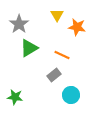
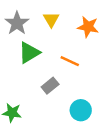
yellow triangle: (57, 15) -> (51, 19), moved
gray rectangle: (54, 75) -> (50, 86), moved

